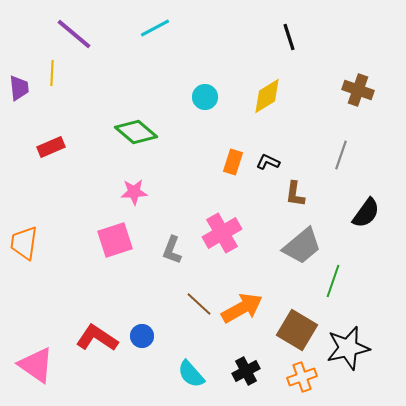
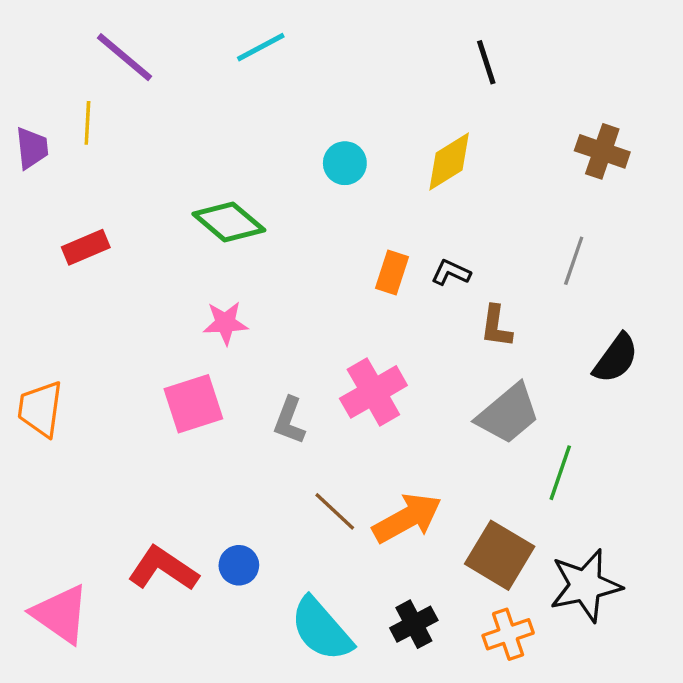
cyan semicircle: (191, 374) -> (321, 629), size x1.4

